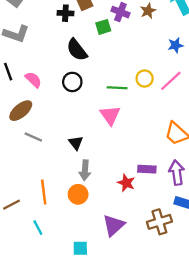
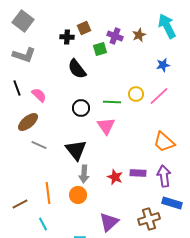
black circle: (72, 82) -> (81, 108), moved
black triangle: (76, 143) -> (76, 150), size x1.6
red star: (126, 183) -> (115, 177), moved

